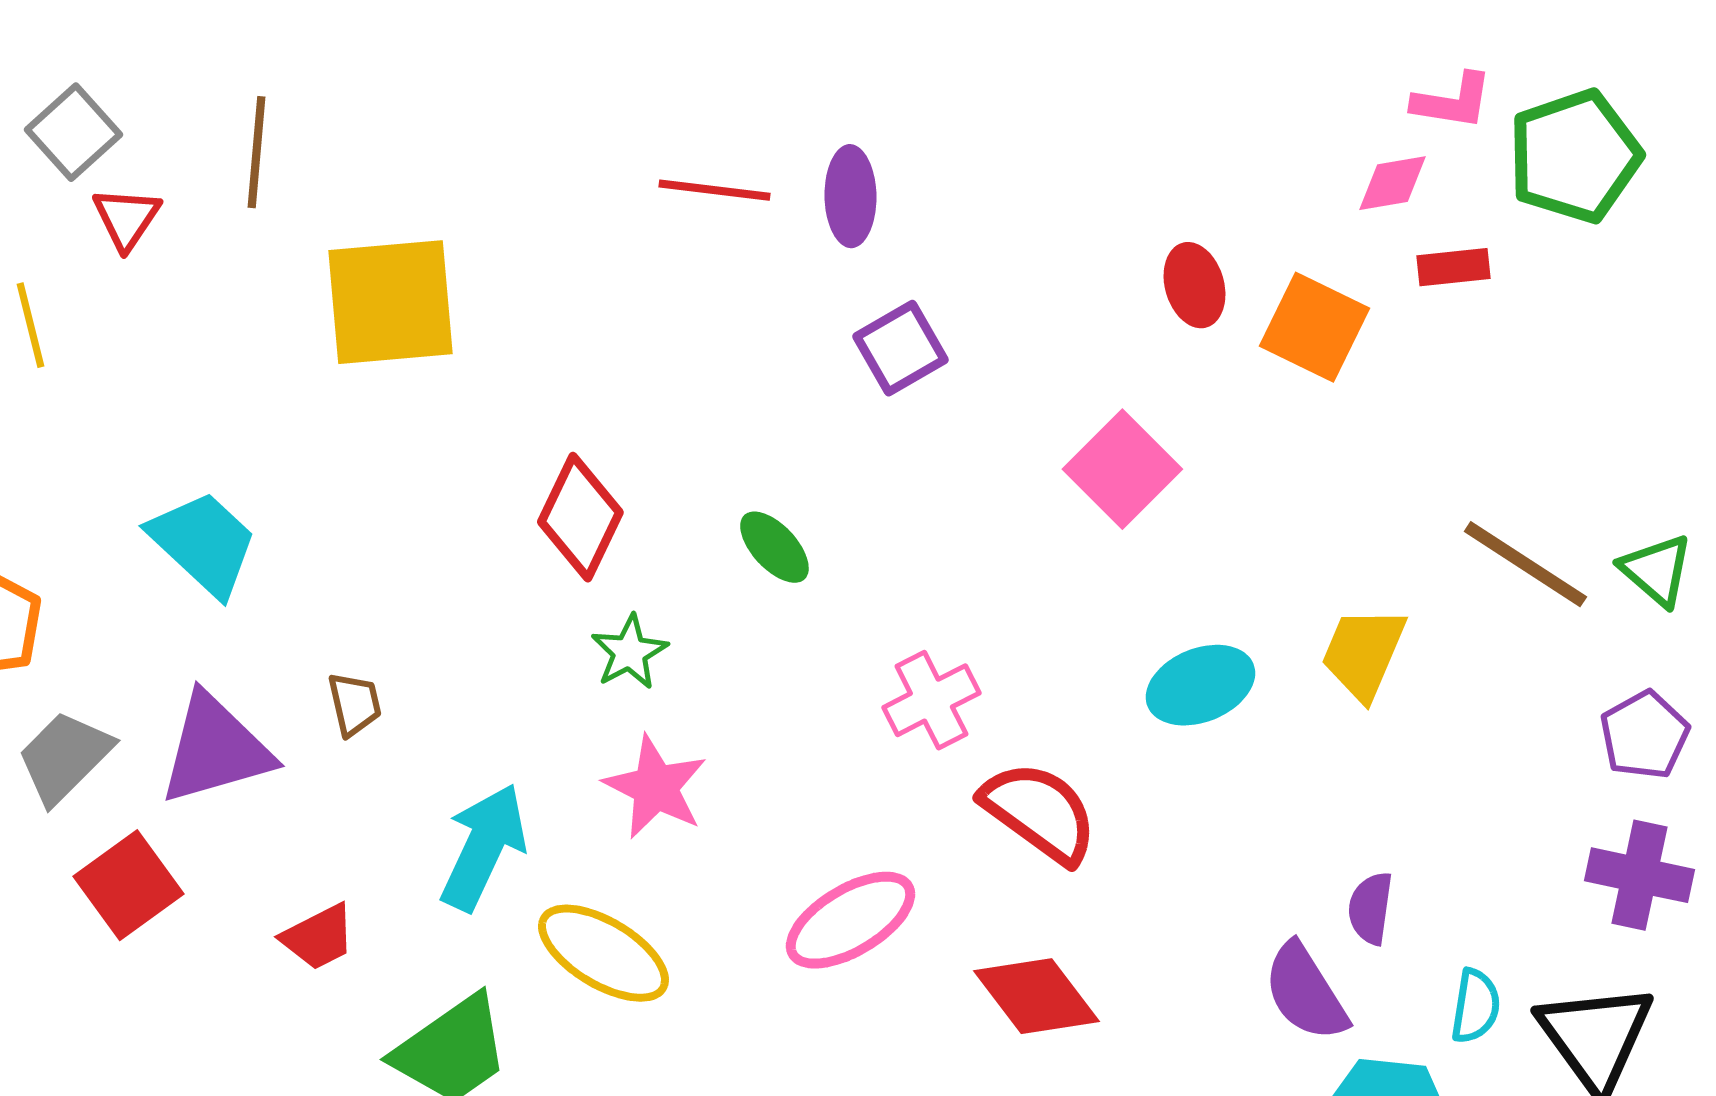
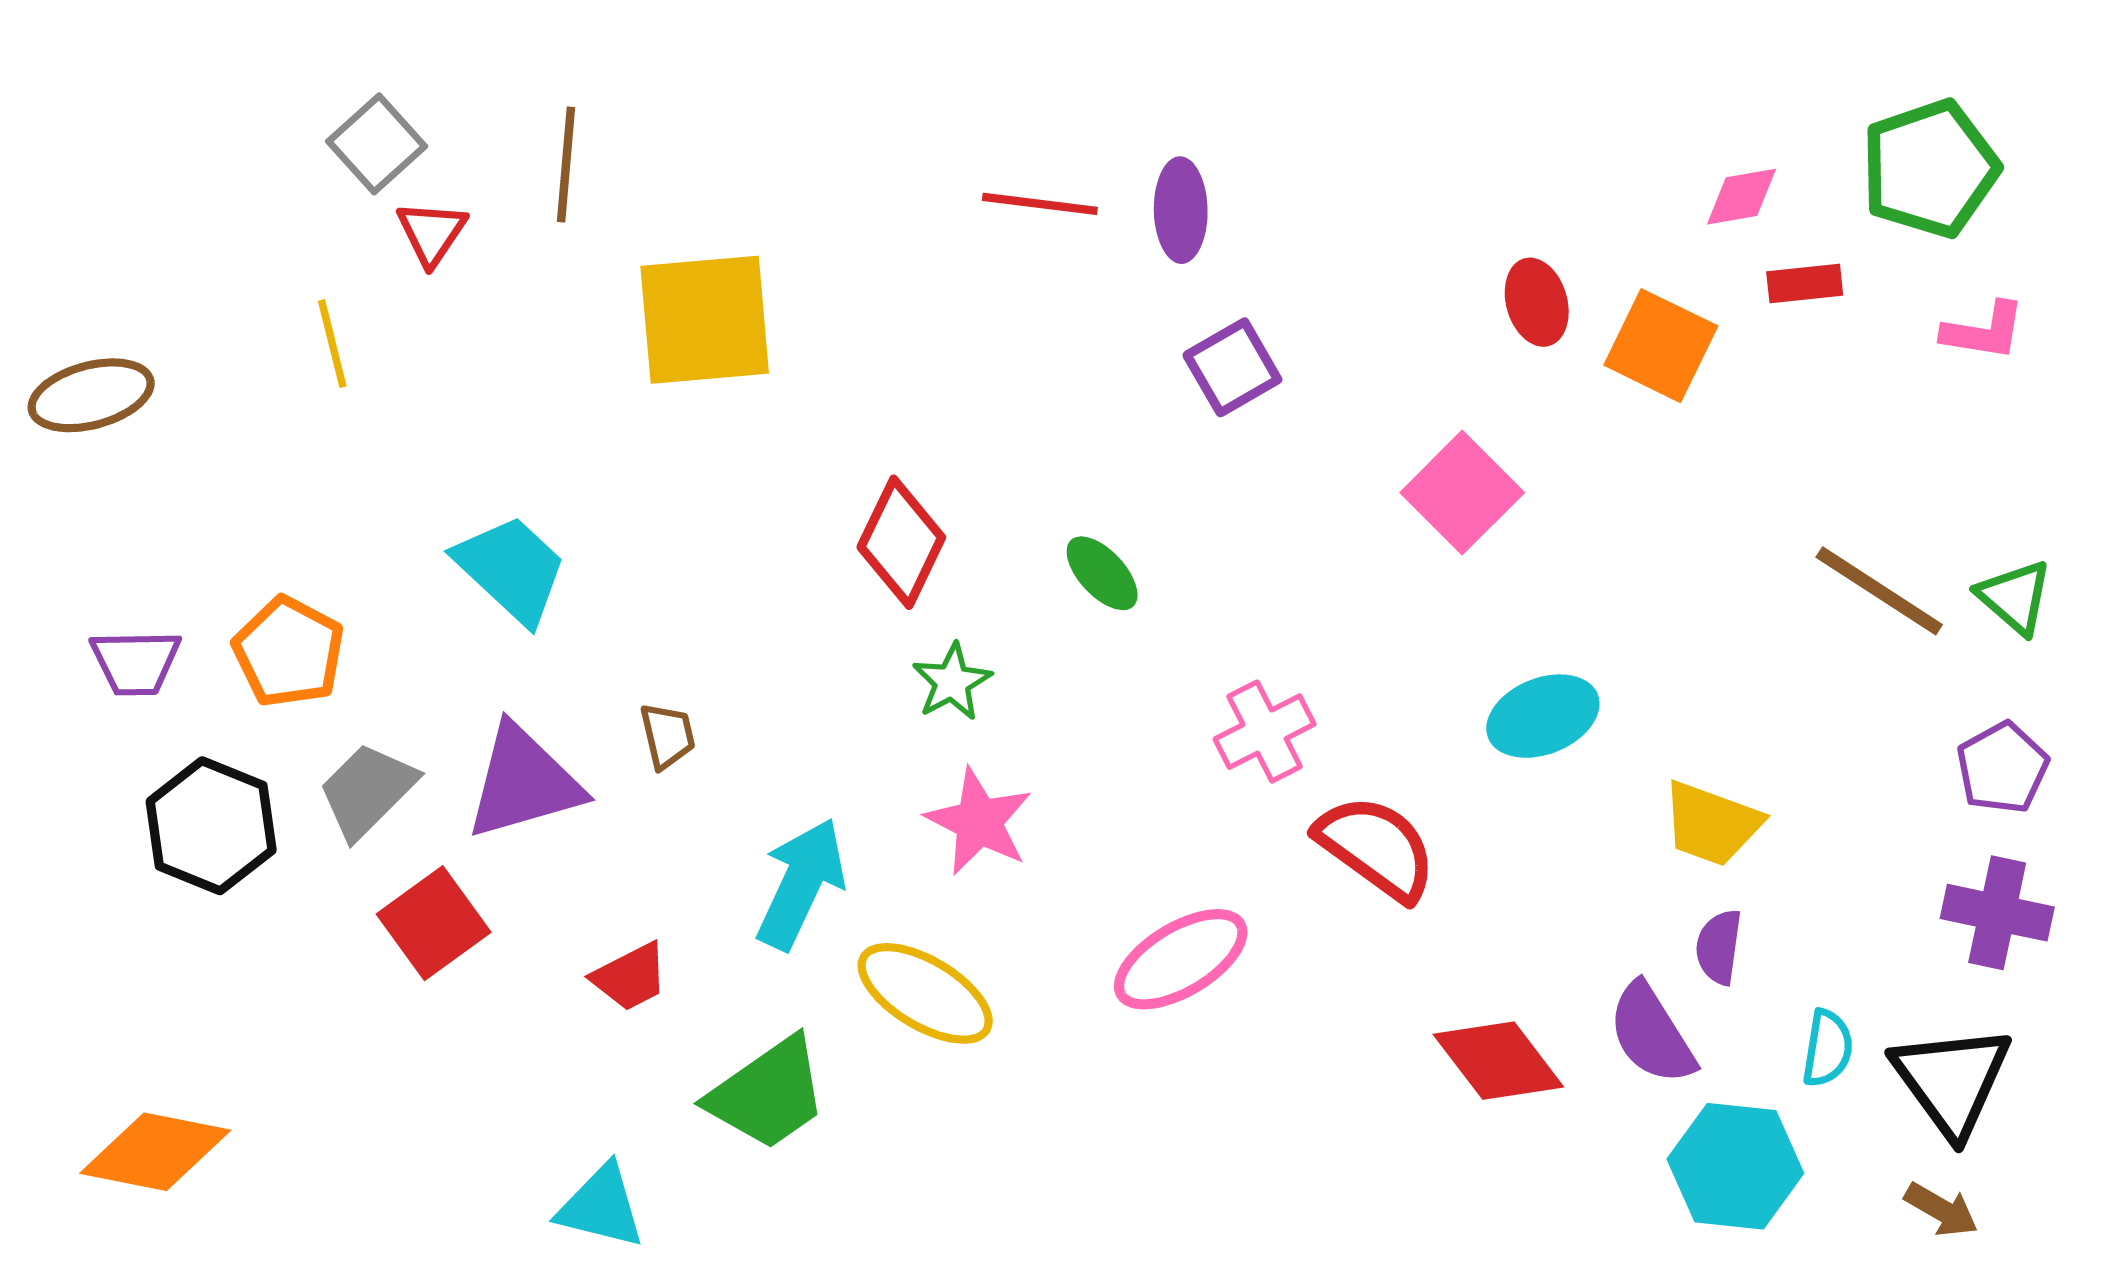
pink L-shape: (1452, 101) -> (1984, 331), moved
yellow trapezoid: (1363, 653) -> (1712, 824), moved, turned -93
red diamond: (1036, 996) -> (1498, 1061), moved

